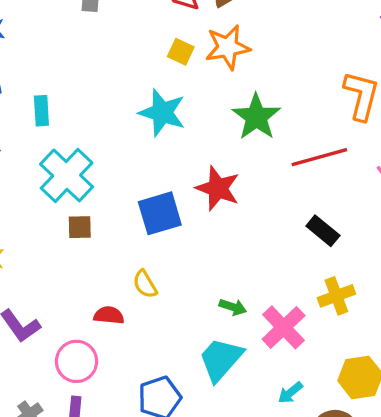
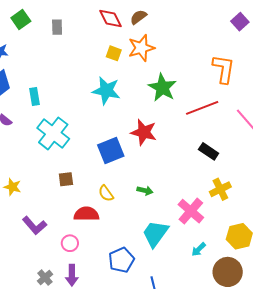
brown square: (80, 227) -> (66, 179), moved
green arrow: (233, 307) -> (145, 191), moved
red semicircle: (109, 315) -> (86, 214), size x1.4
pink circle: (77, 361) -> (70, 243), size x0.7

